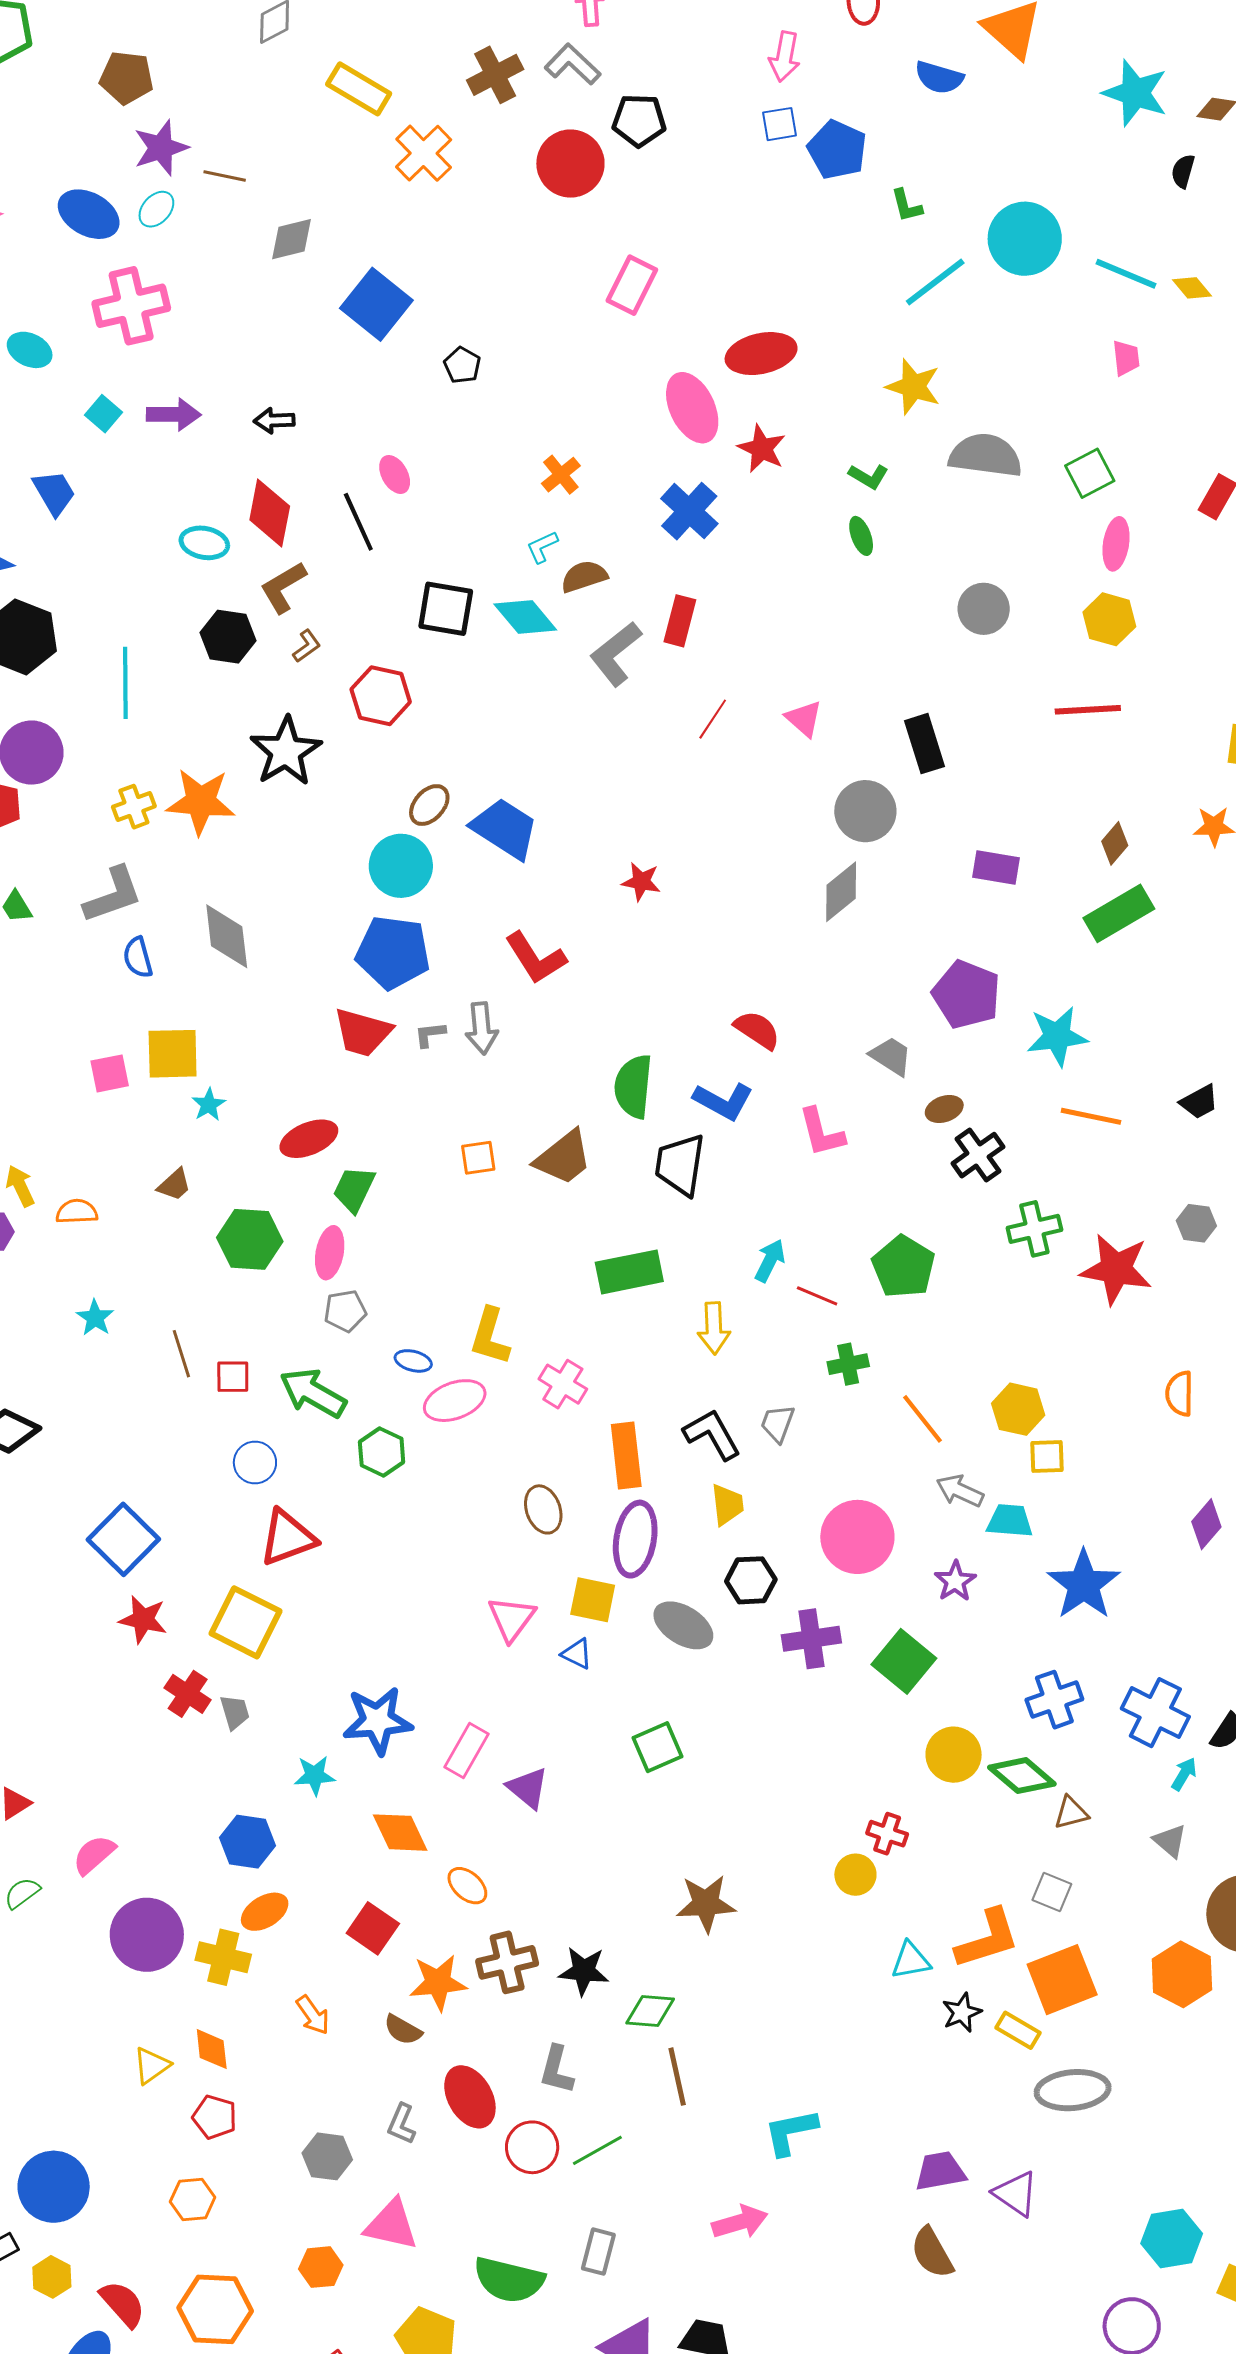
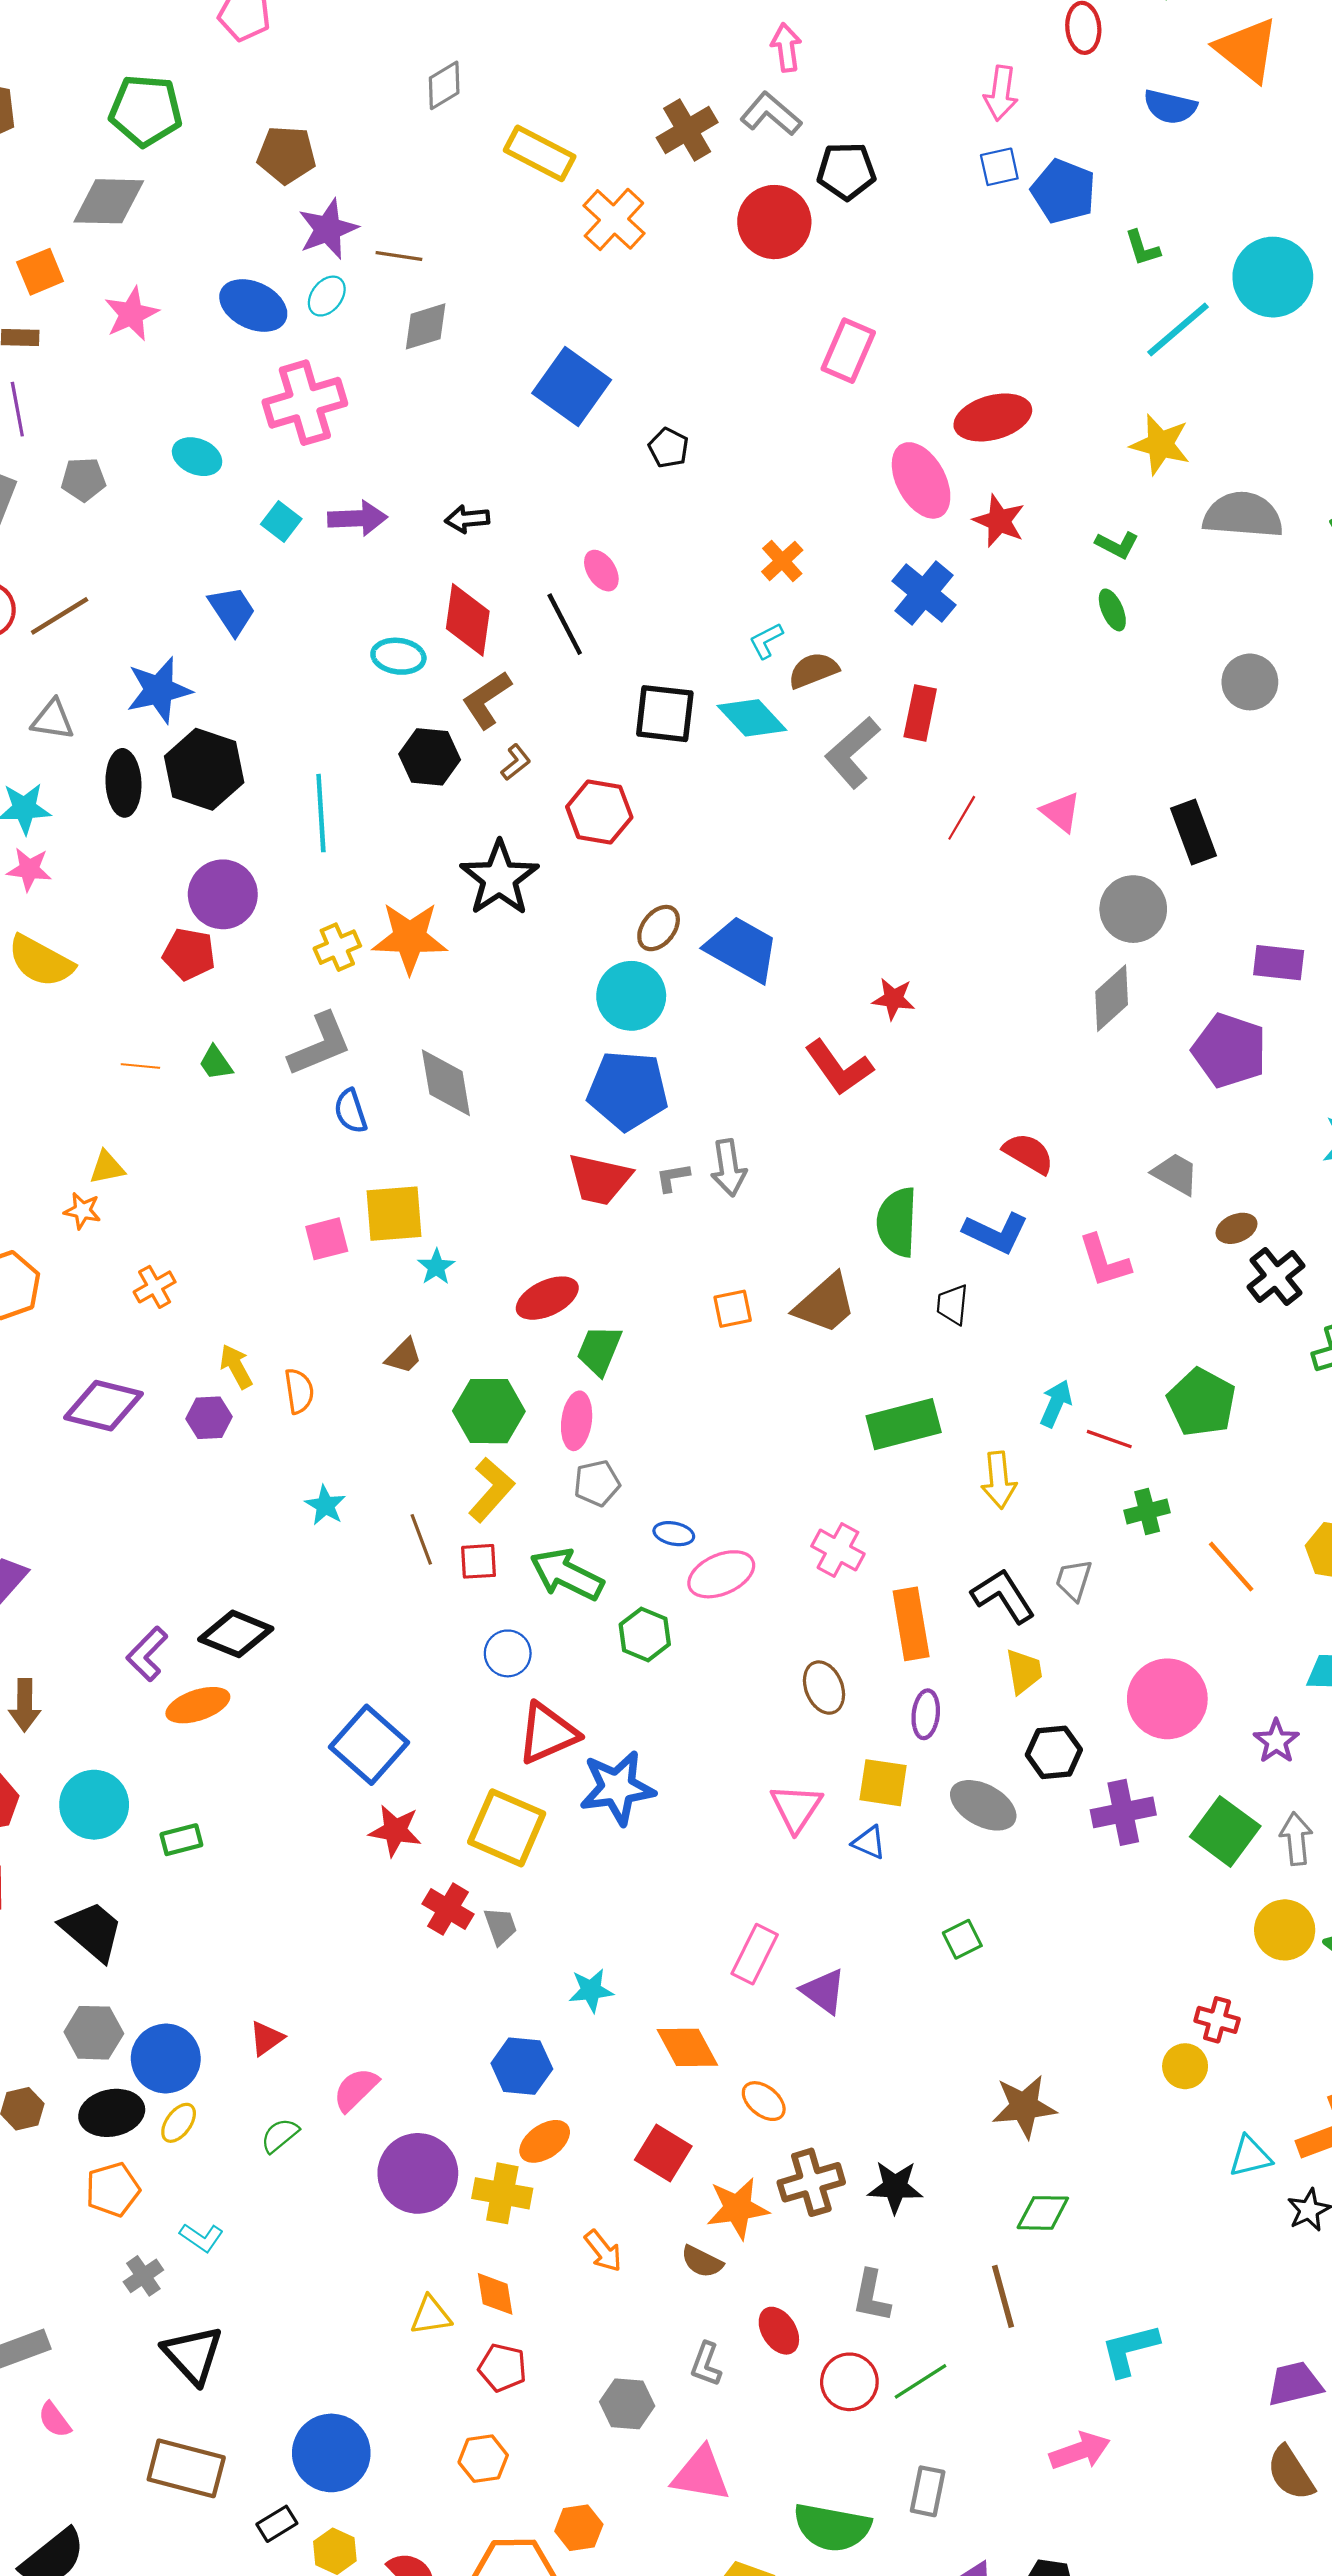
gray diamond: (291, 239) -> (426, 326), moved
red L-shape: (536, 958) -> (839, 1068), moved
purple pentagon: (966, 994) -> (1229, 1050), moved
black trapezoid: (680, 1165) -> (952, 1305), size x0.6
orange semicircle: (77, 1212) -> (299, 1391), turned 87
yellow L-shape: (490, 1336) -> (491, 1490), moved, turned -152
gray arrow: (960, 1491) -> (1296, 1839), moved, turned 63
purple ellipse: (635, 1539) -> (926, 1714), size x0.6
blue star: (377, 1721) -> (617, 1788), moved
green square: (658, 1747) -> (962, 1939), size x0.7
green diamond: (650, 2011) -> (1043, 2213), moved
yellow triangle: (152, 2066) -> (431, 2316), turned 30
red ellipse: (470, 2097) -> (779, 2331), size x0.7
orange hexagon: (321, 2267) -> (579, 2528), moved

